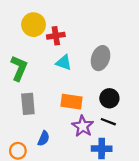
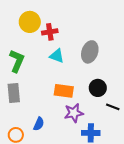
gray rectangle: (28, 104) -> (14, 93), moved
black line: (108, 122) -> (113, 107), moved
purple star: (83, 126) -> (74, 113), turned 30

